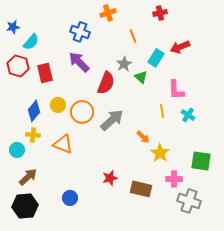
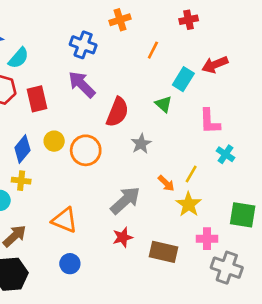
orange line: (133, 36) -> (153, 50), turned 48
gray star: (124, 64) -> (141, 144), moved
yellow line: (162, 111) -> (191, 174), moved, turned 40
gray arrow: (112, 120) -> (125, 200), moved
orange triangle: (63, 144) -> (65, 220), moved

